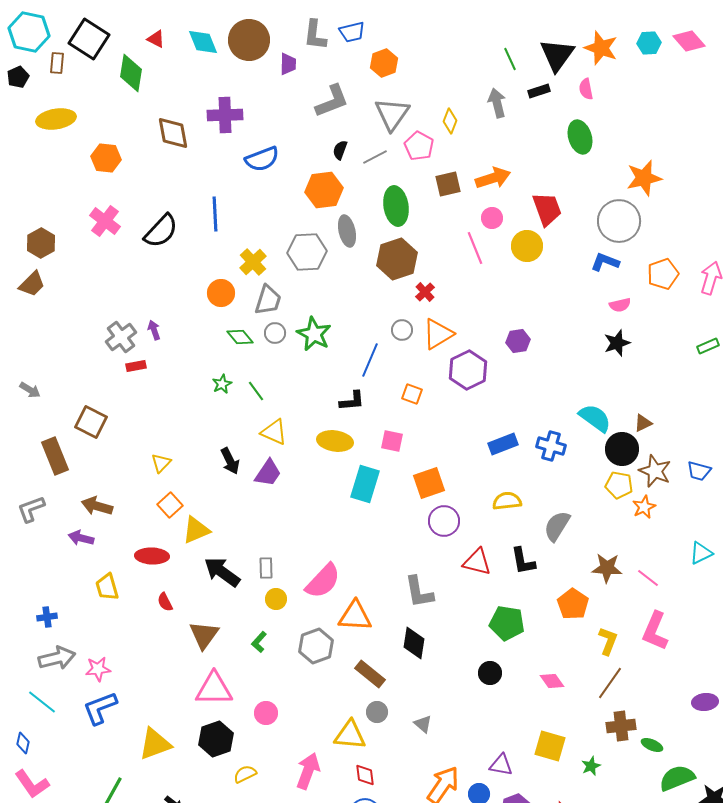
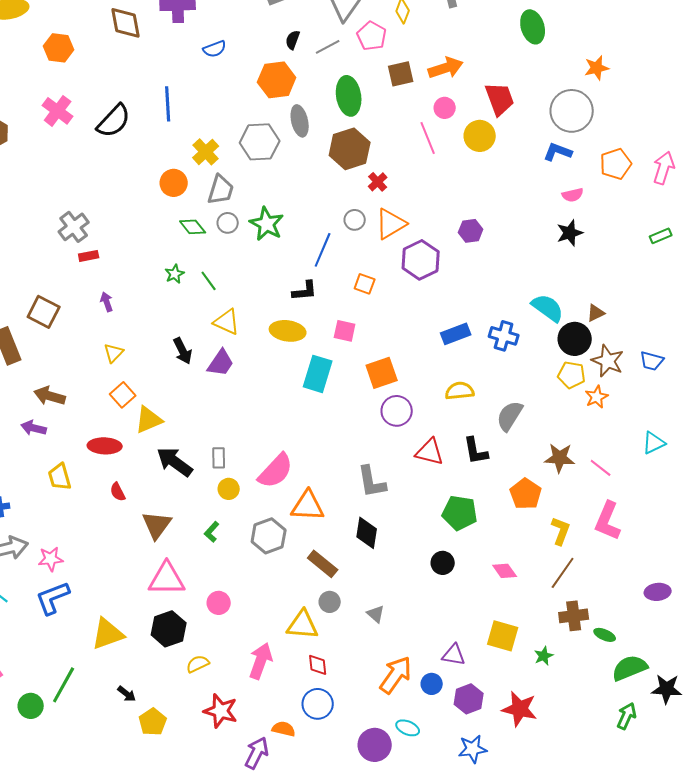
blue semicircle: (262, 159) -> (215, 49), size x0.7
orange star: (644, 178) -> (597, 68), size x0.7
purple arrow: (154, 330) -> (107, 302), moved

